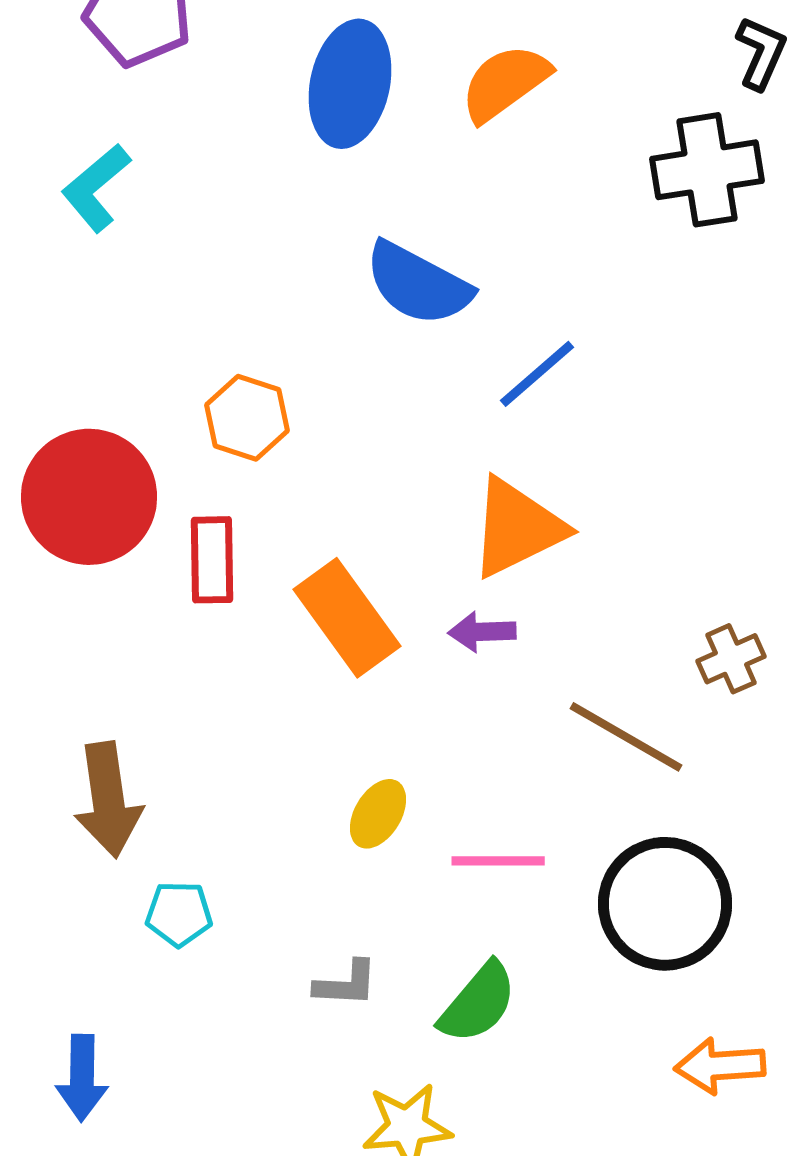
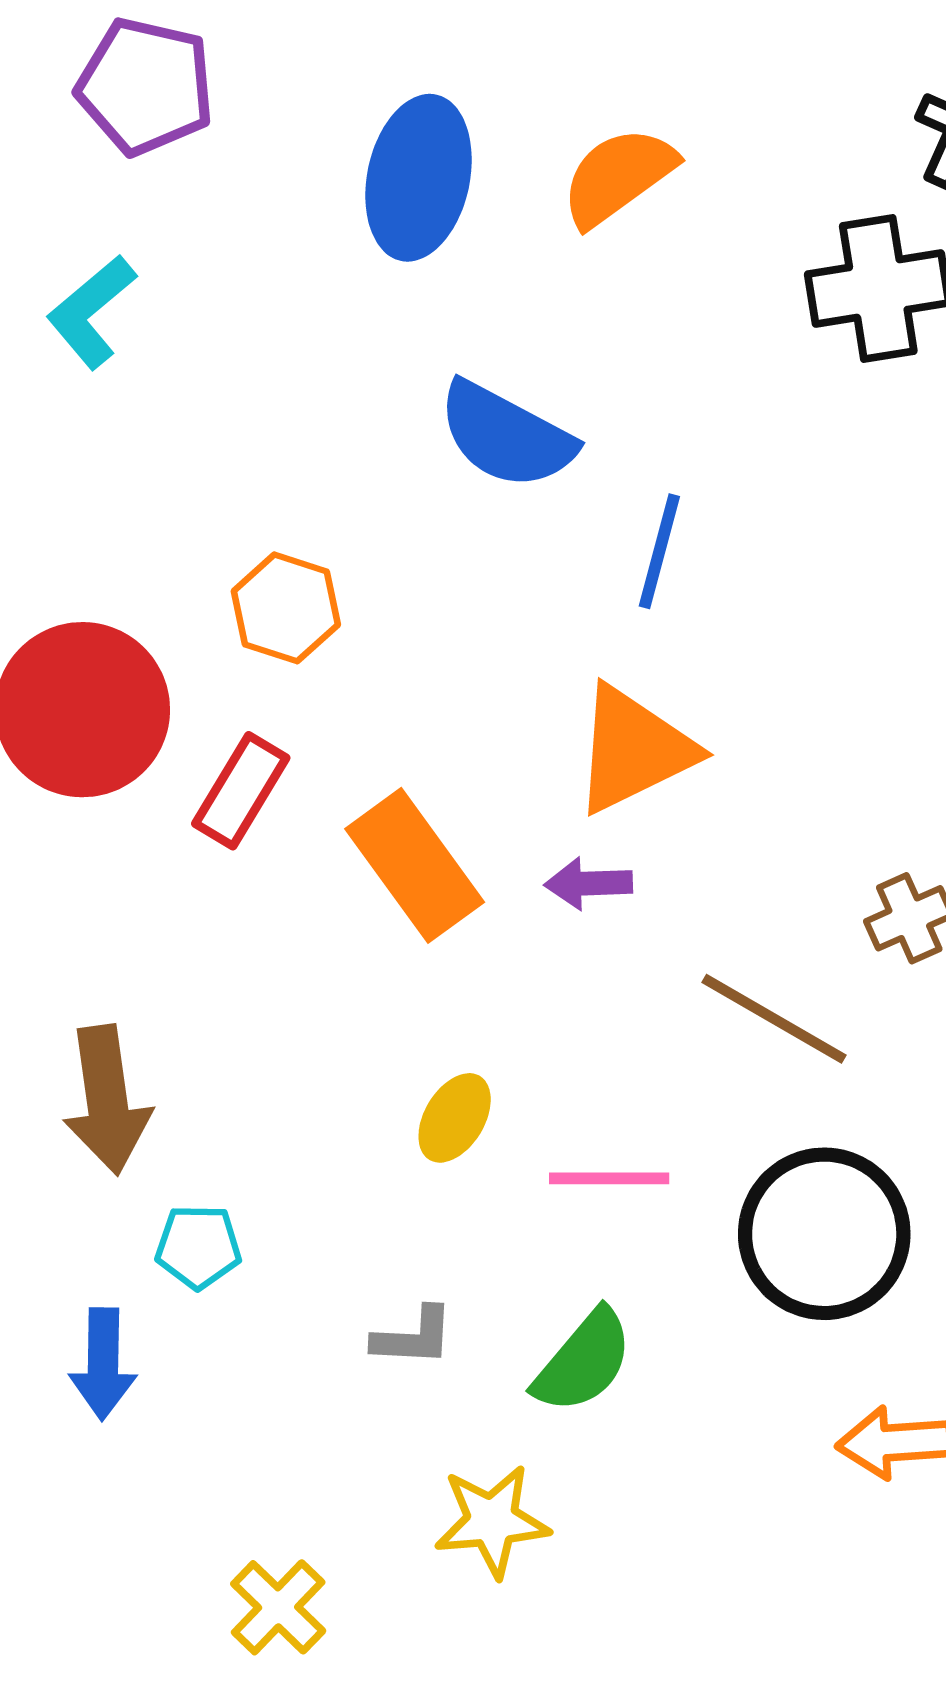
blue line: (537, 374) -> (659, 551), turned -34
red rectangle: (212, 560) -> (241, 791), turned 32
blue arrow: (82, 1078) -> (103, 1364), moved

